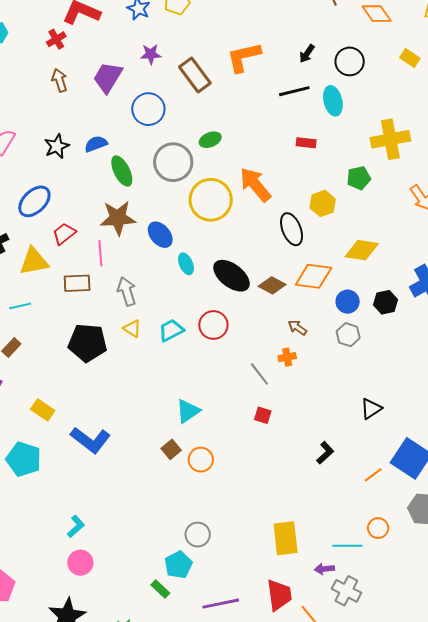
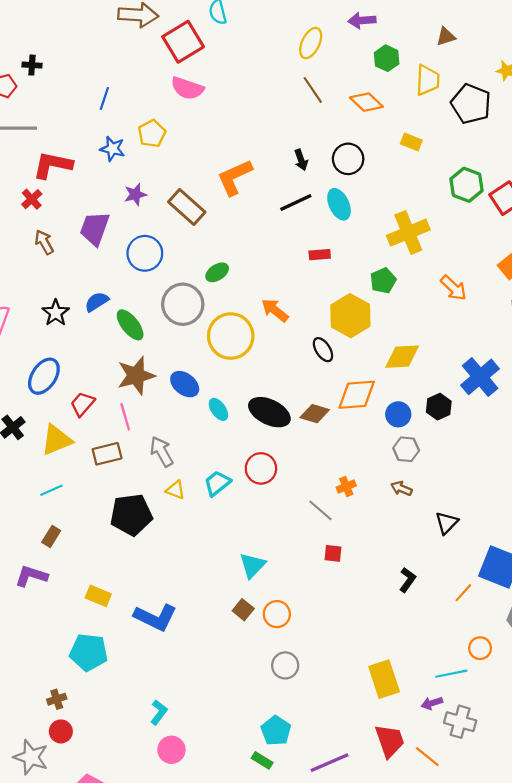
black arrow: (307, 54) -> (301, 160), turned -42
orange arrow: (255, 185) -> (275, 310), size x0.7
yellow hexagon: (323, 203) -> (350, 316), size x1.5
black ellipse: (292, 229) -> (323, 350), size x0.7
brown arrow: (297, 328) -> (401, 488), moved
gray circle: (198, 535) -> (285, 665), moved

